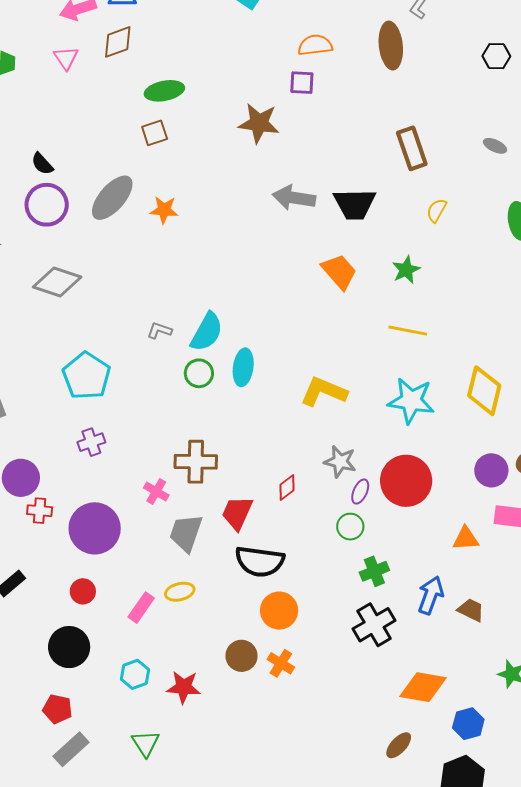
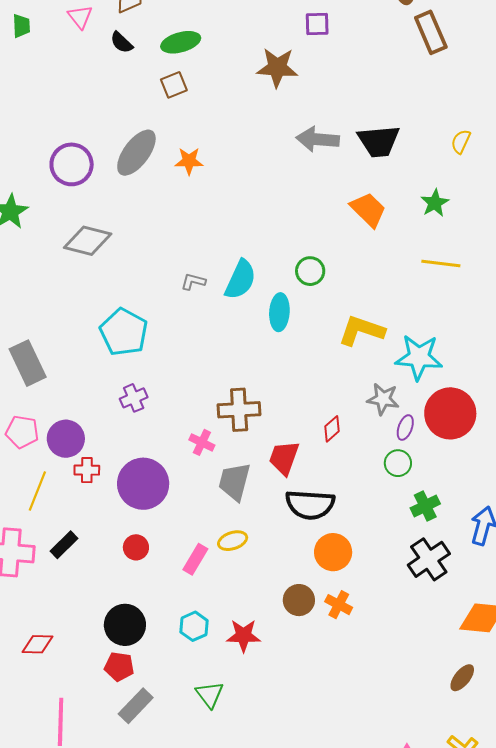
brown rectangle: (412, 148) -> (431, 32), moved
black semicircle: (42, 164) -> (122, 42), moved
green circle: (199, 373) -> (310, 271), moved
cyan star: (411, 401) -> (419, 357), moved
black circle: (69, 647) -> (125, 625), moved

